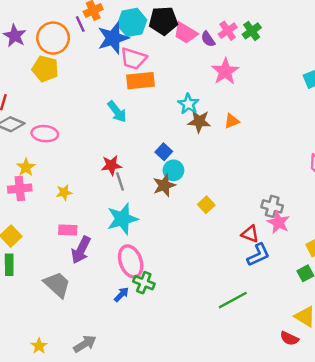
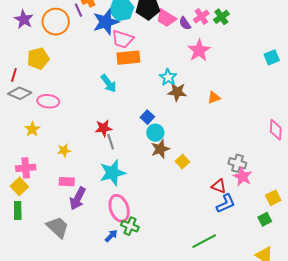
yellow pentagon: (45, 69) -> (38, 58), moved, turned -30
orange triangle: (232, 121) -> (214, 98), moved
brown star: (164, 185) -> (160, 149), moved
pink cross: (20, 189) -> (26, 168), moved

